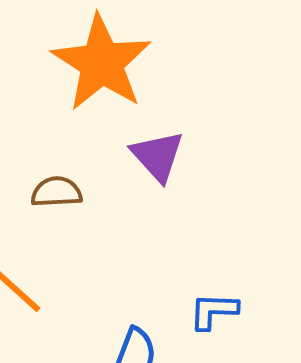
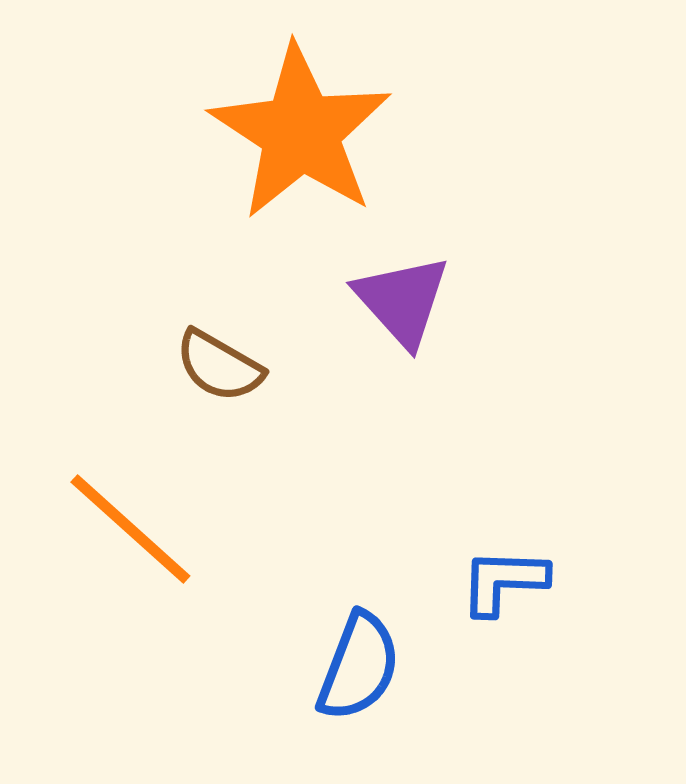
brown semicircle: (57, 192) -> (219, 366), turned -147

